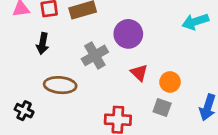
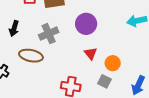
black arrow: (43, 44) -> (14, 28), moved
gray cross: (95, 55) -> (49, 34), moved

